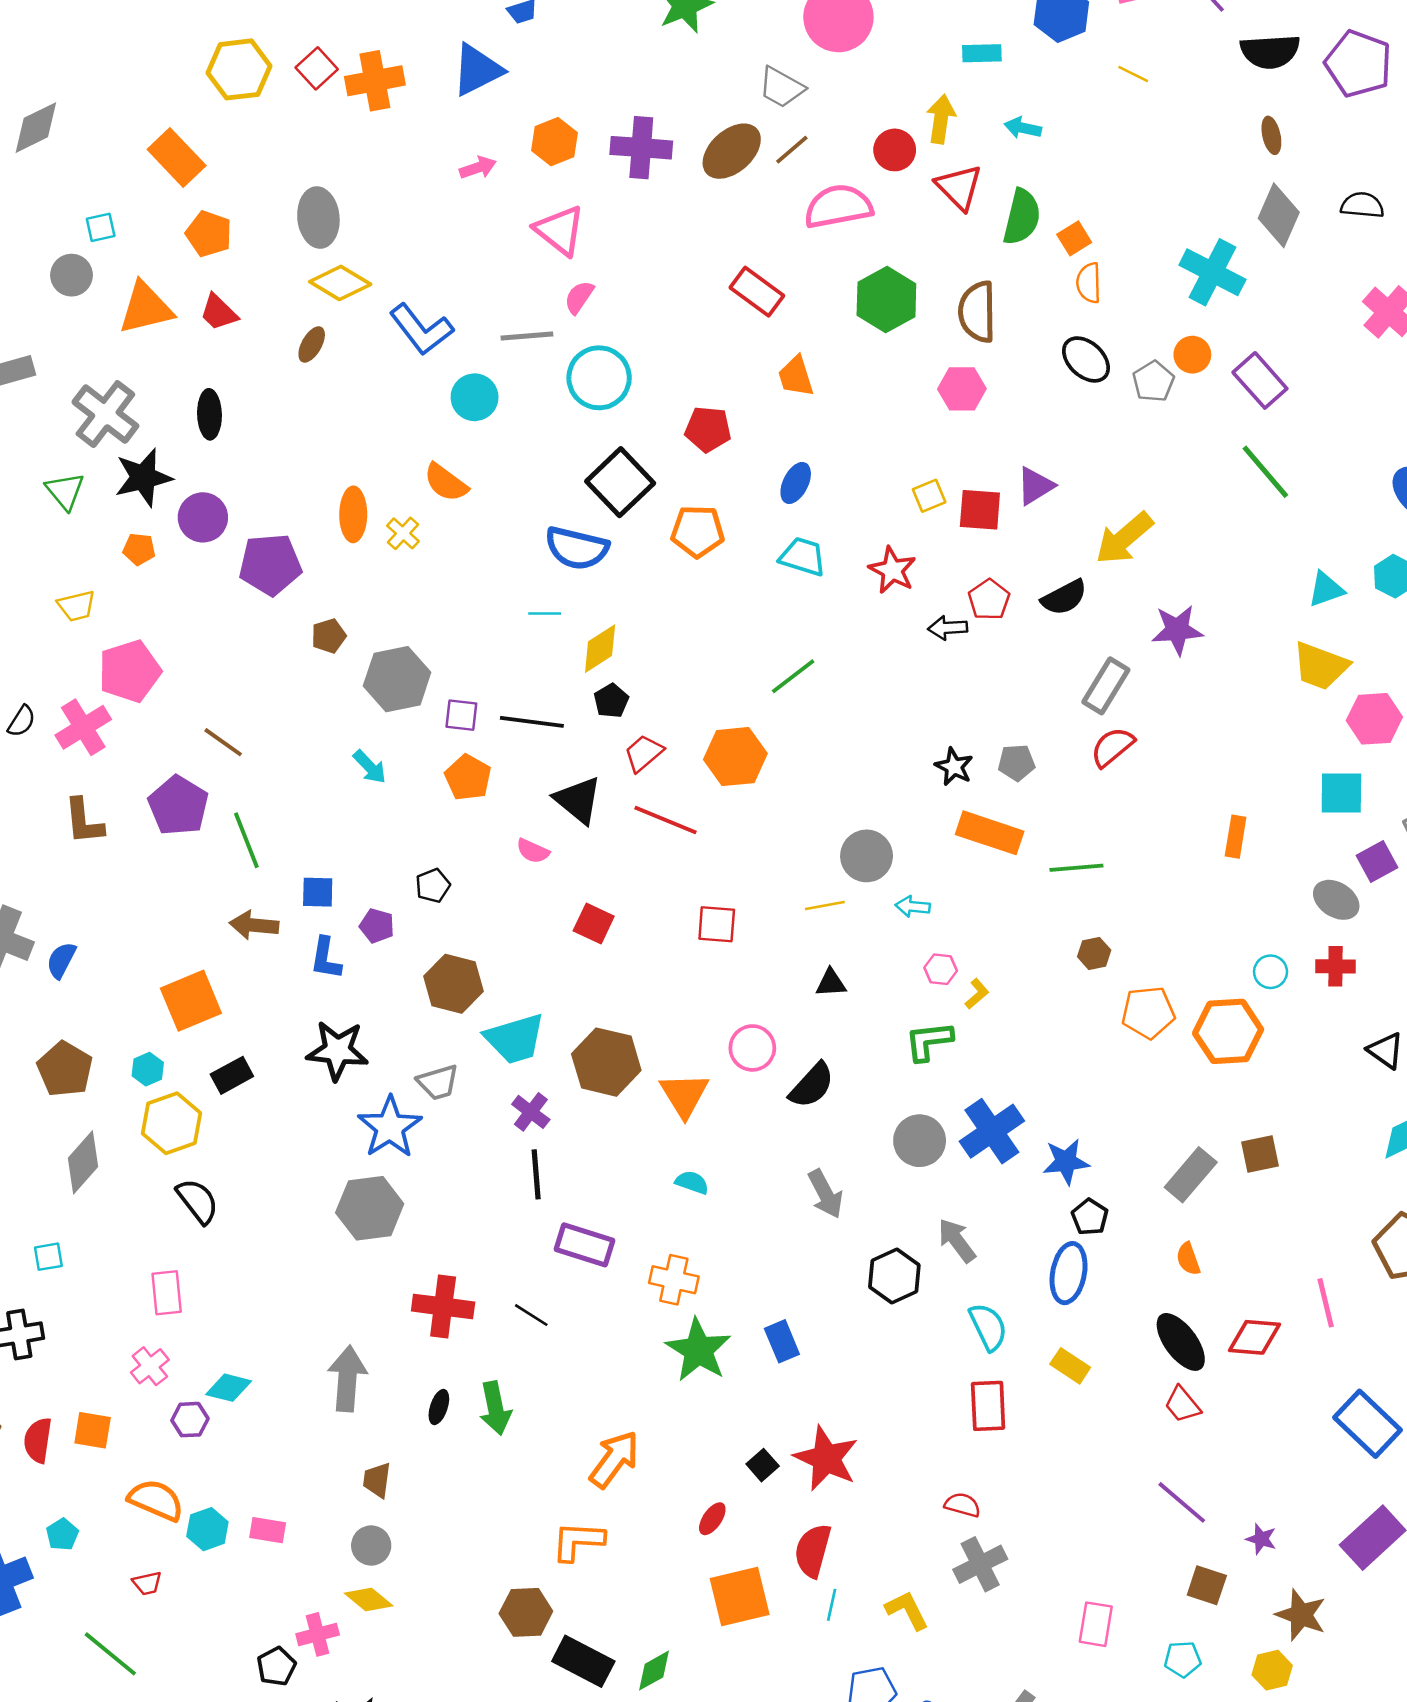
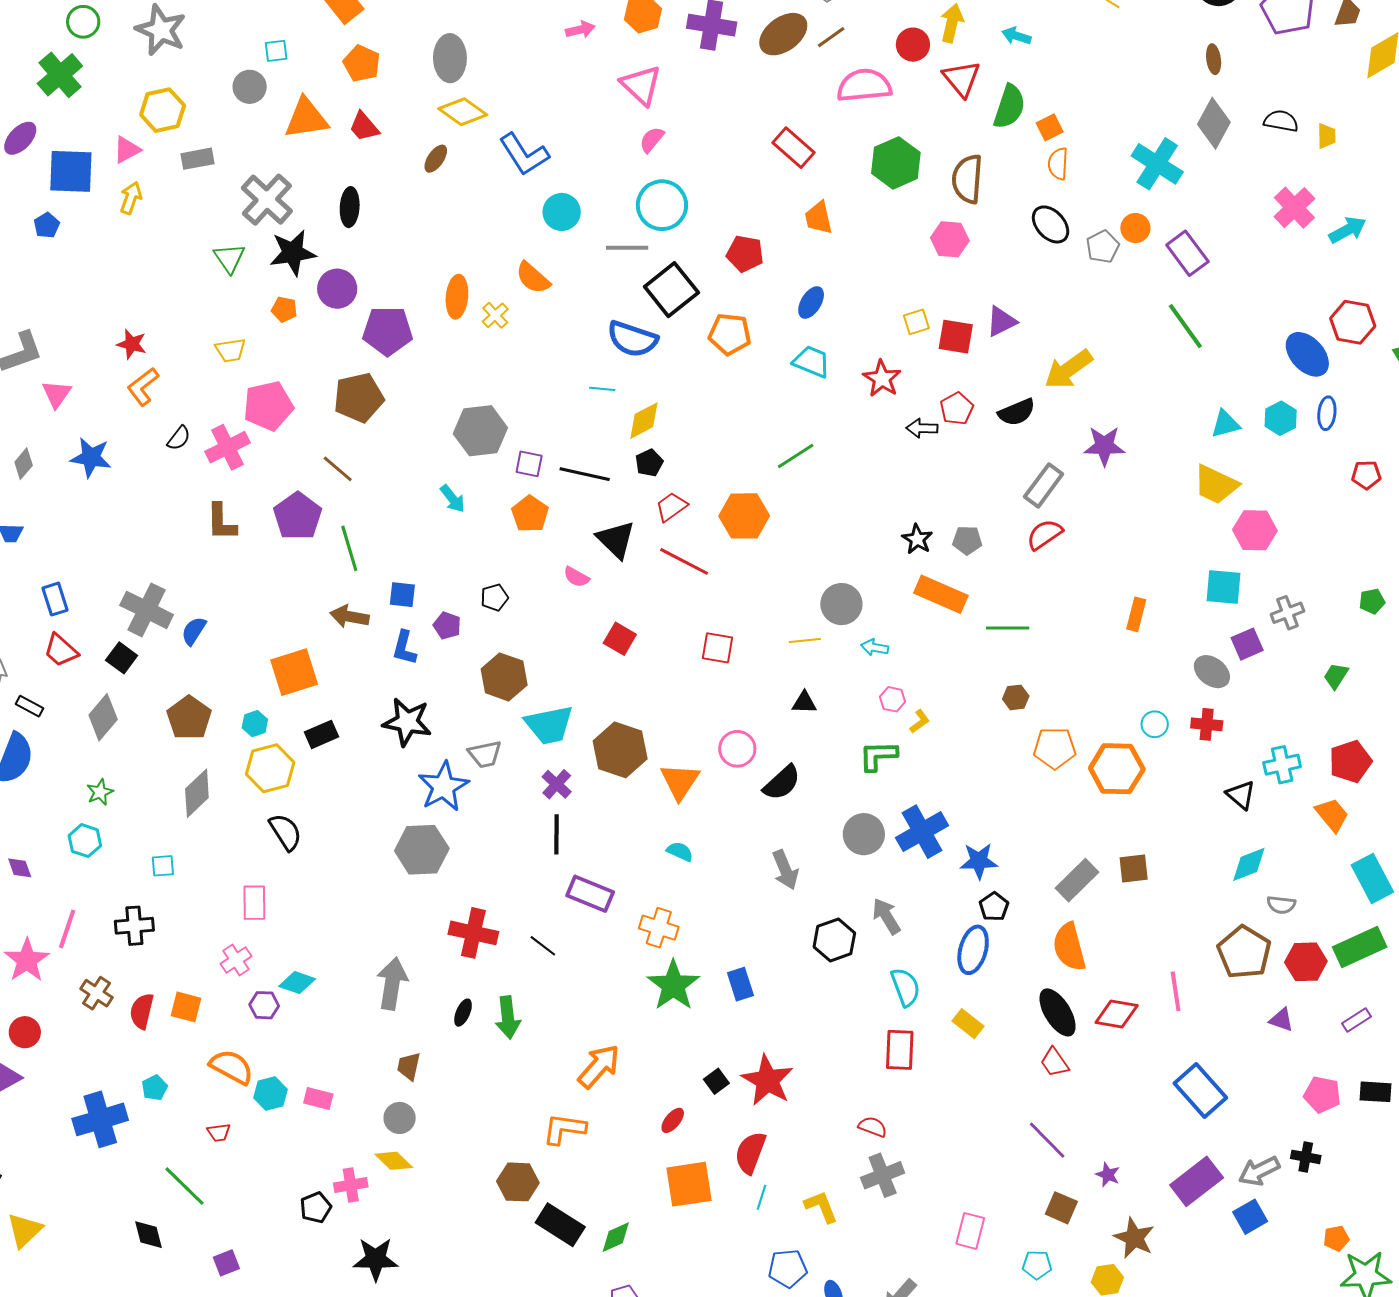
gray line: (527, 336) -> (627, 248), moved
brown pentagon: (329, 636) -> (359, 398), moved, size x1.8
orange semicircle: (1188, 1259) -> (1069, 947), size x1.8

